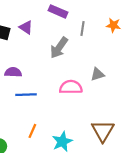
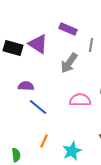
purple triangle: (26, 27) -> (38, 44), size x1.5
blue line: (26, 95) -> (38, 107), turned 42

